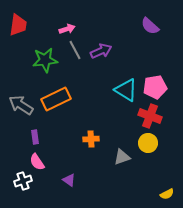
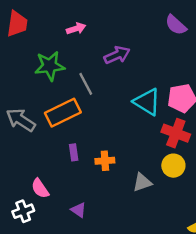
gray line: (75, 50) -> (86, 84), moved
purple rectangle: (35, 137) -> (74, 152), moved

